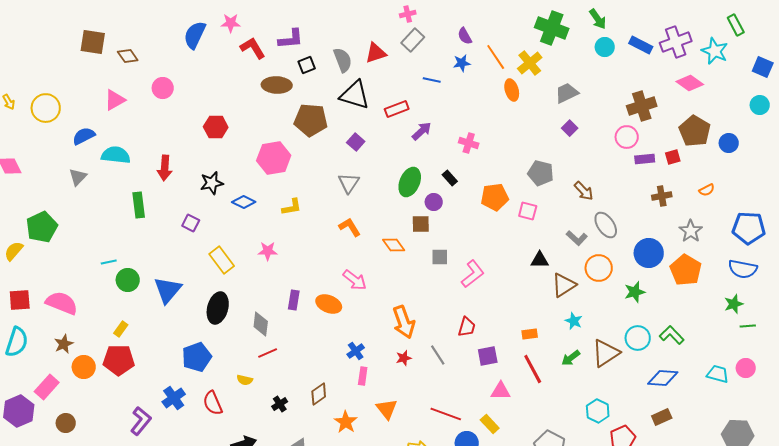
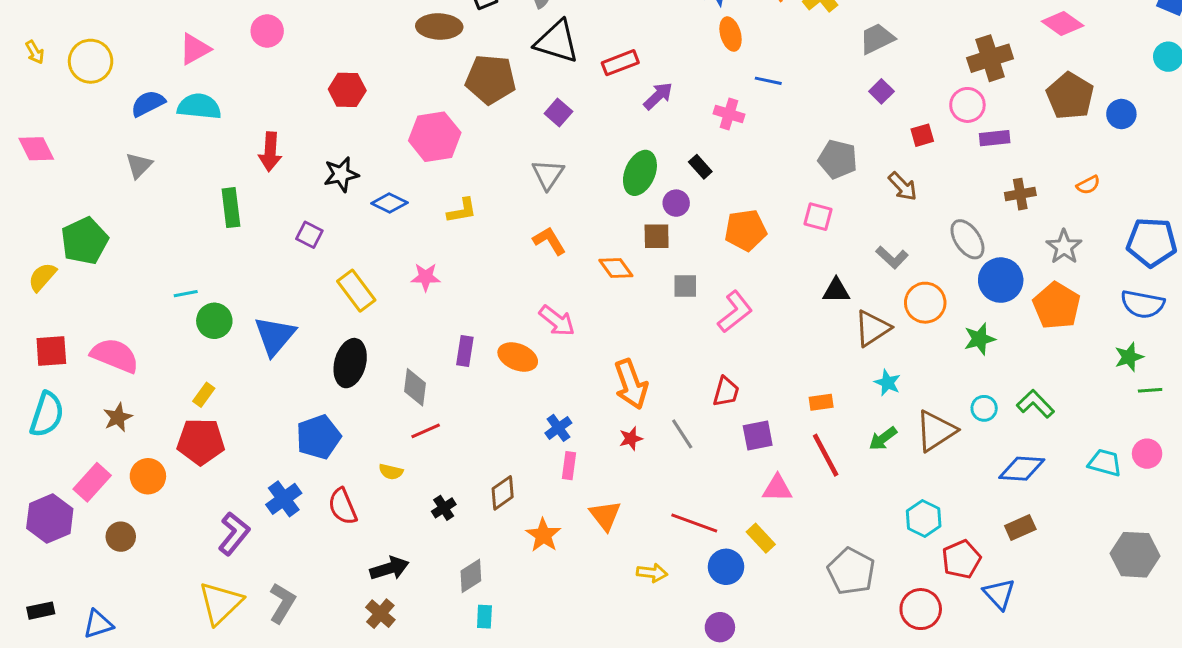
blue line: (432, 80) -> (768, 81), moved
orange ellipse: (512, 90) -> (731, 34), moved
cyan semicircle: (116, 155) -> (199, 106), moved
red square: (673, 157) -> (922, 135), moved
orange pentagon: (495, 197) -> (746, 230), moved
gray ellipse: (606, 225) -> (967, 239), moved
cyan circle: (638, 338) -> (984, 408), size x0.7
orange circle: (84, 367) -> (148, 476), moved

